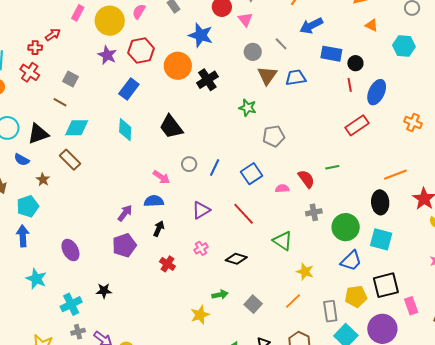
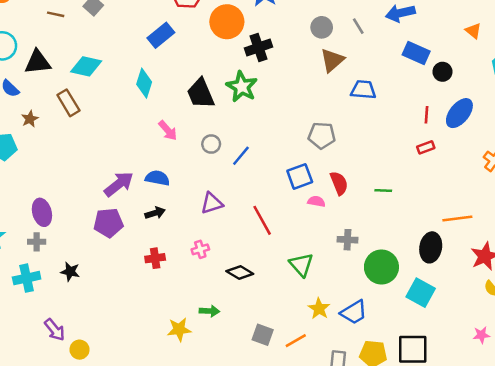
blue trapezoid: (296, 78) -> (363, 90), moved
red line: (350, 85) -> (426, 115), moved
brown line: (60, 102) -> (56, 14), moved, turned -32
green star: (248, 108) -> (242, 87), moved, size x1.4
red rectangle: (357, 125) -> (426, 147), size x0.6
blue square: (251, 174) -> (300, 176), moved
pink arrow: (161, 177) -> (168, 130), moved
red semicircle: (306, 179) -> (339, 183), moved
purple arrow: (125, 213) -> (119, 184), size x1.4
black arrow: (159, 229) -> (155, 213), turned 35
blue trapezoid: (351, 261) -> (354, 312), moved
red cross: (167, 264) -> (155, 258), turned 35
gray square: (253, 304) -> (263, 335), moved, turned -36
gray cross: (78, 332) -> (37, 242), moved

